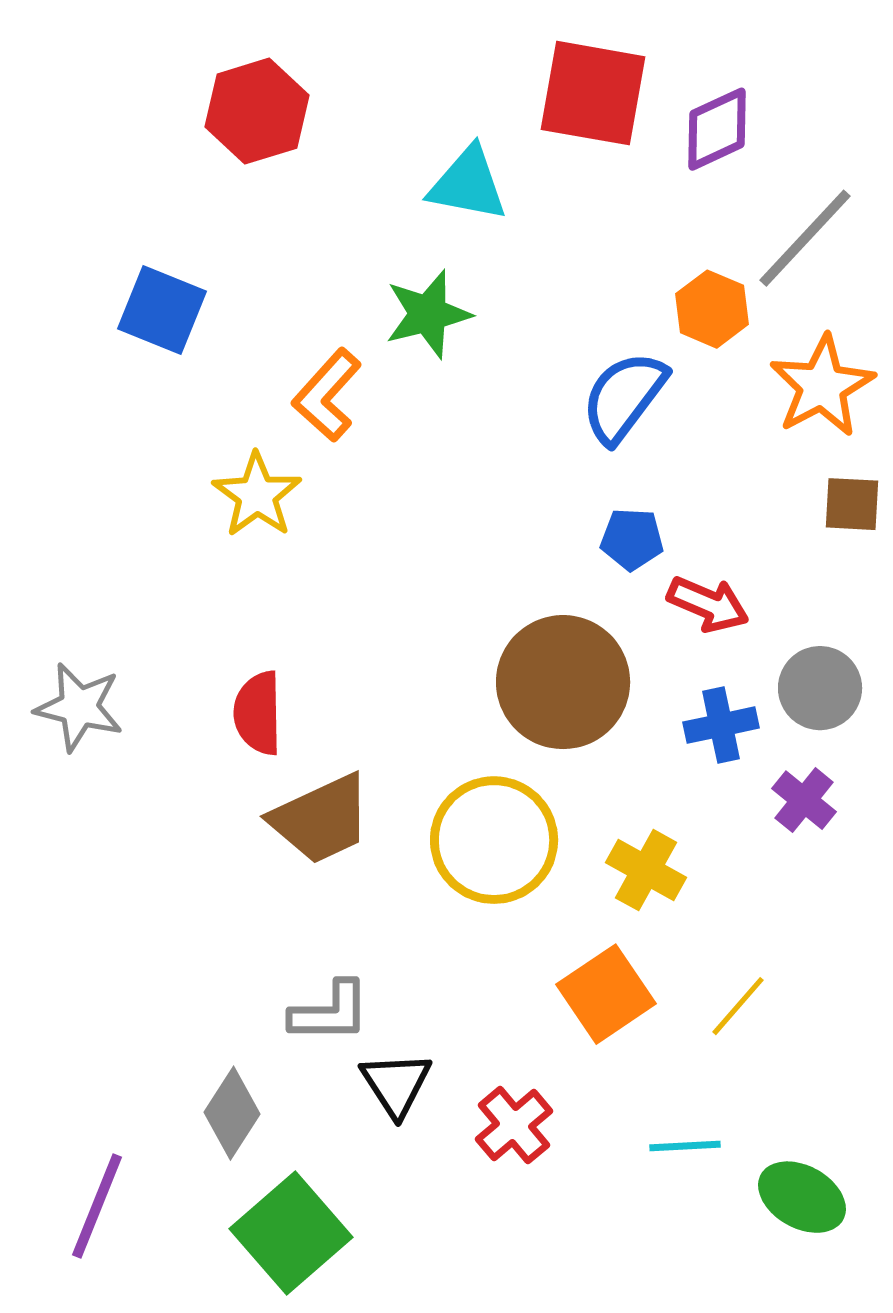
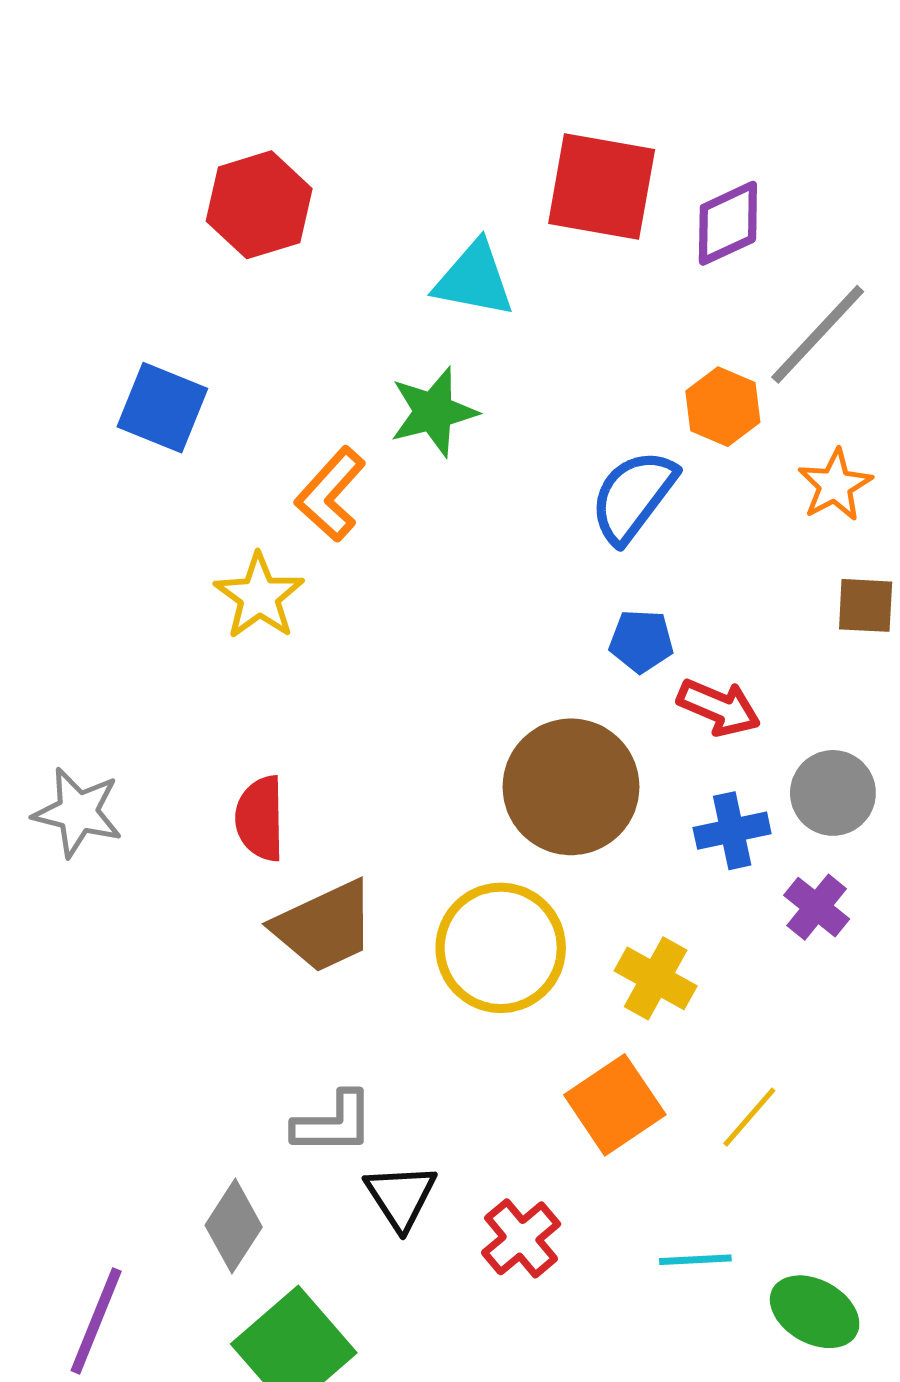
orange star: (822, 386) -> (835, 485), size x0.7

